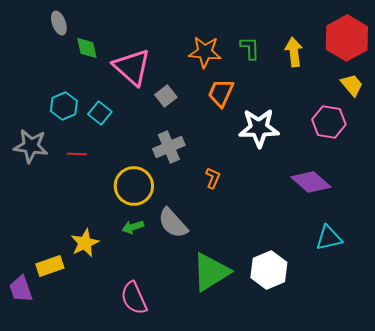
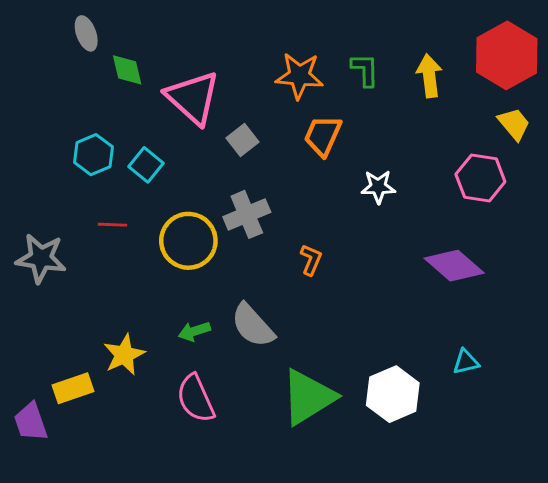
white star: (259, 128) -> (378, 187), size x0.6
gray star: (31, 146) -> (41, 258), moved
yellow circle: (134, 186) -> (188, 241), moved
cyan triangle: (329, 238) -> (466, 362), moved, size x0.7
pink semicircle: (134, 298) -> (196, 398), moved

